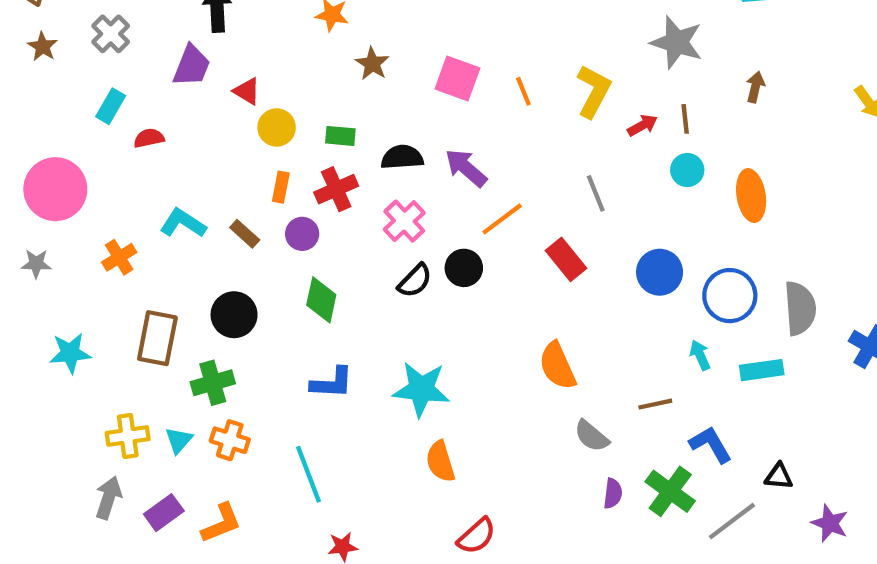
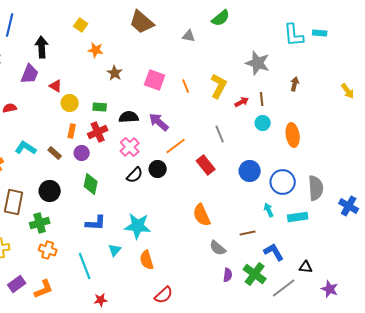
cyan triangle: (179, 440) -> (115, 250), moved

